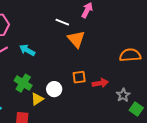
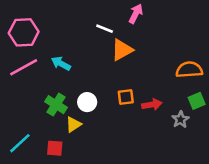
orange triangle: (76, 39) -> (122, 50), turned 42
white circle: (54, 89) -> (87, 102), moved
green square: (136, 109) -> (197, 101), moved, turned 32

